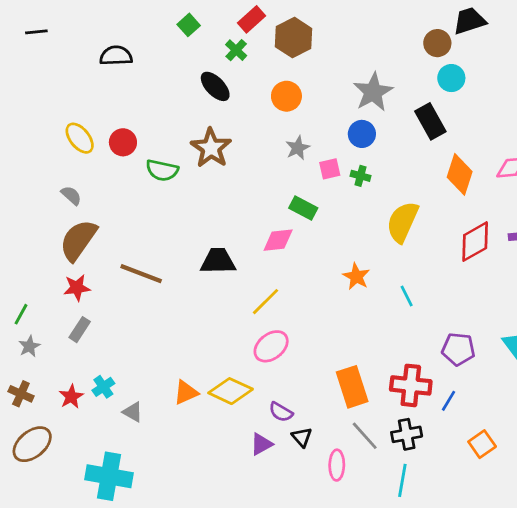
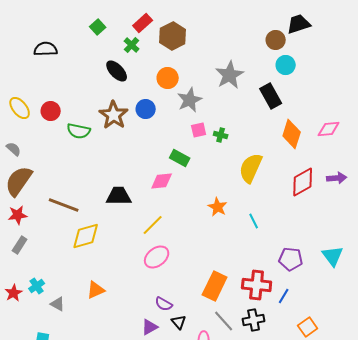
blue circle: (362, 134) -> (146, 109), moved
gray star: (298, 148) -> (190, 100), moved, size x1.4
orange rectangle: (352, 387) -> (215, 286), turned 44
yellow diamond: (231, 391) -> (86, 236), moved, turned -40

